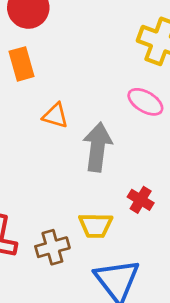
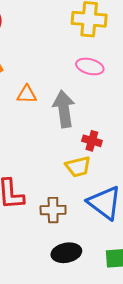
red cross: (141, 200) -> (92, 141), moved
brown cross: (52, 247) -> (53, 210), moved, turned 30

